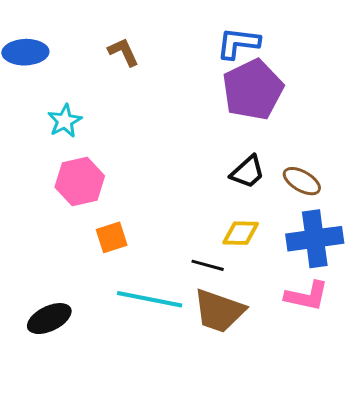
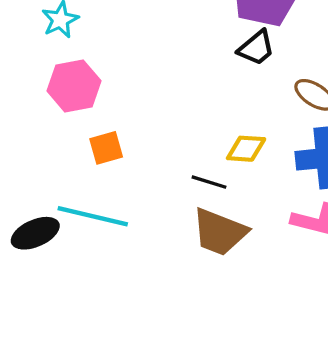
black trapezoid: (248, 172) -> (256, 48), moved
cyan line: (150, 299) -> (93, 216), moved

